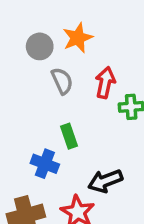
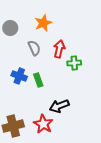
gray circle: (40, 46) -> (10, 28), moved
blue cross: (45, 164) -> (19, 76), moved

